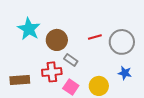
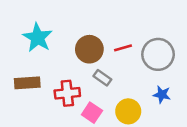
brown circle: (57, 40) -> (89, 49), moved
gray rectangle: (71, 60) -> (102, 78), moved
brown rectangle: (20, 80) -> (27, 83), moved

